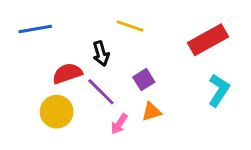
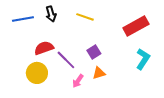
black arrow: (101, 54) -> (51, 14), moved

